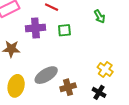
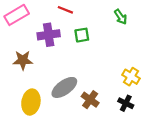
brown cross: (68, 87) -> (90, 100), turned -35

